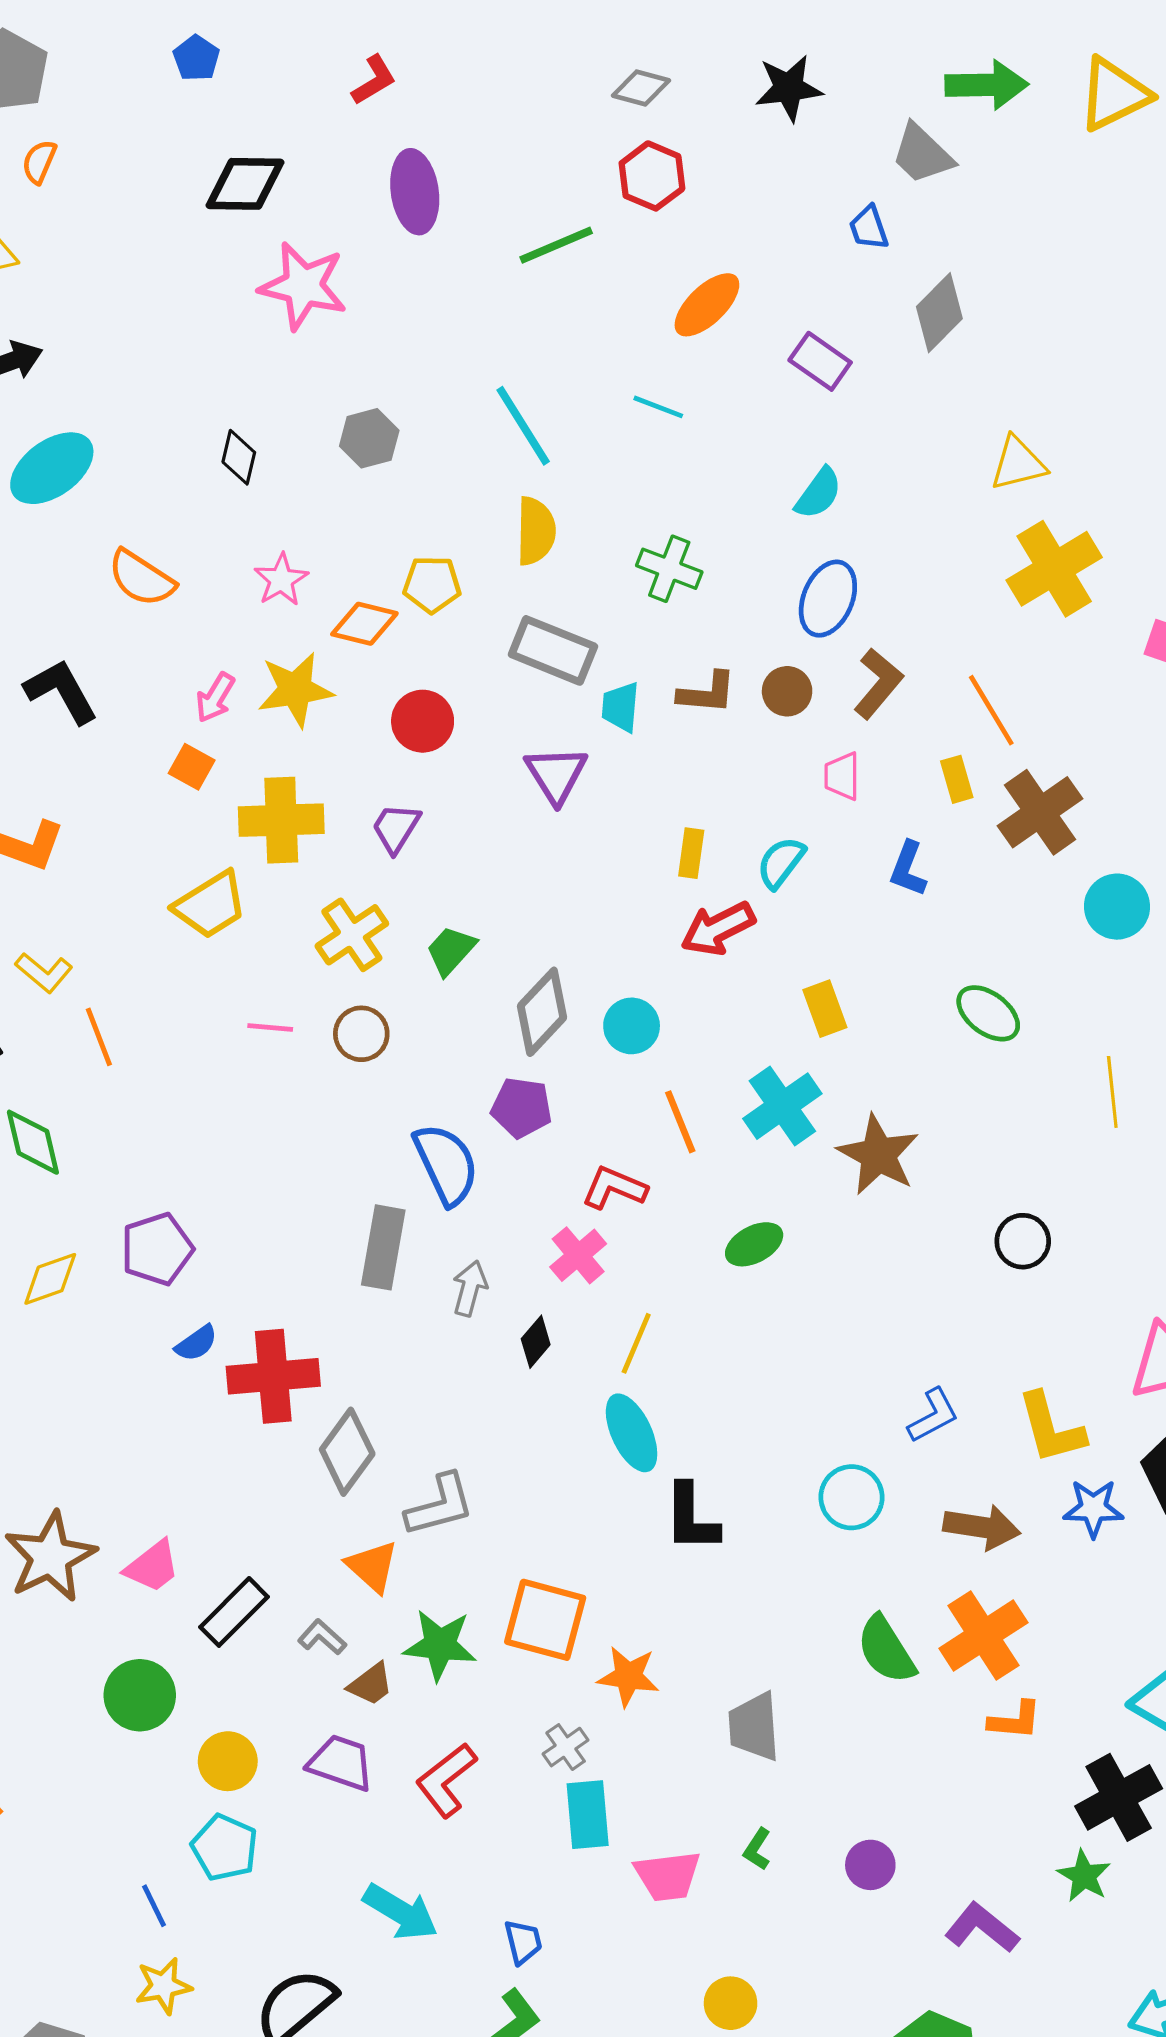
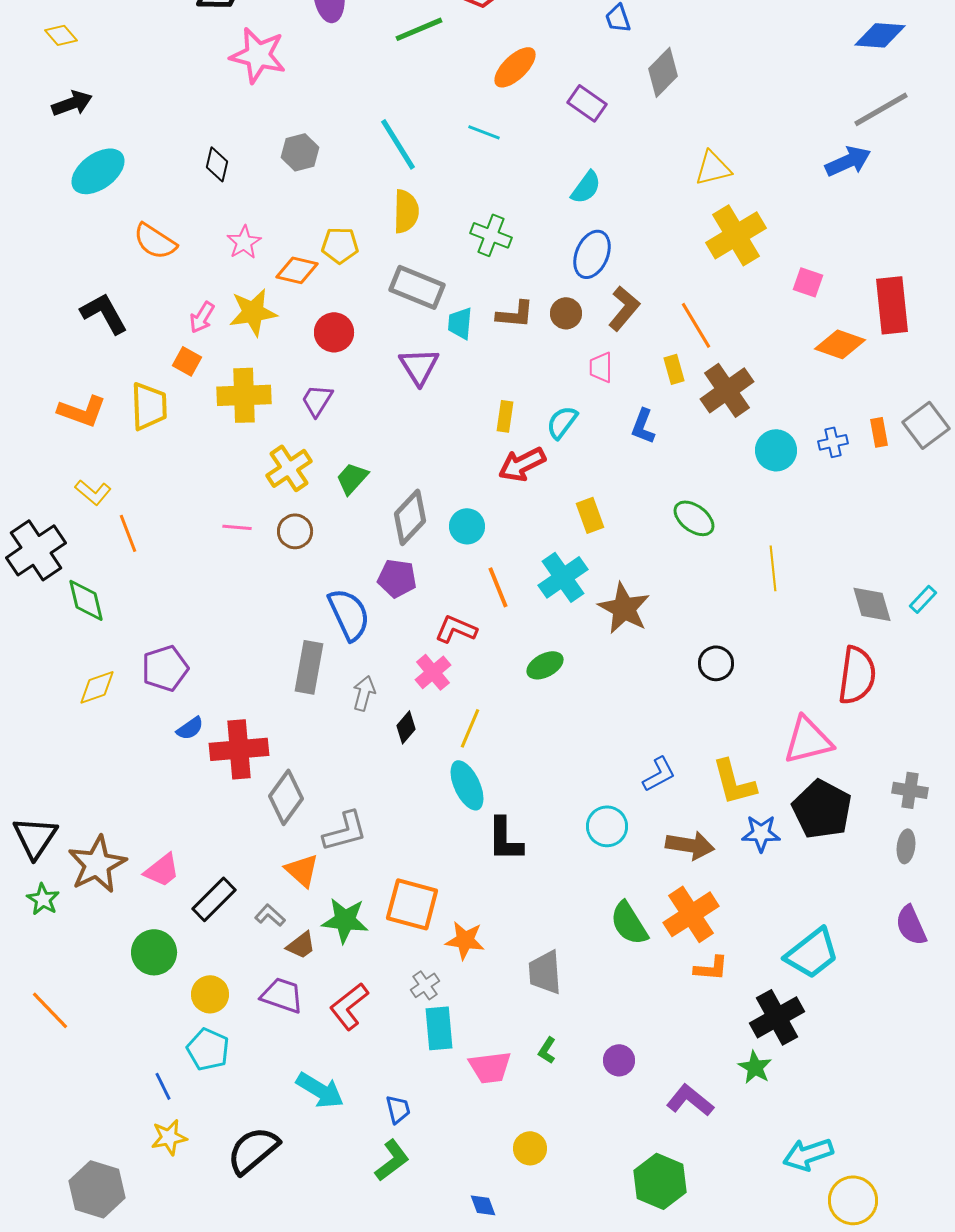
yellow trapezoid: (210, 905) -> (149, 406), moved, turned -60

